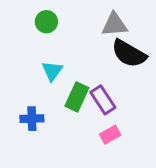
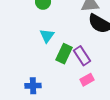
blue cross: (32, 119) -> (33, 86), moved

